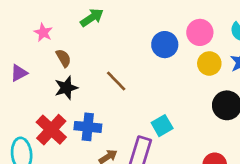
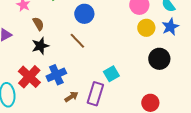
blue circle: (165, 45) -> (84, 14), moved
blue cross: (88, 127) -> (56, 75), turned -30

